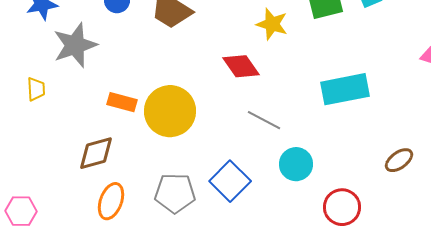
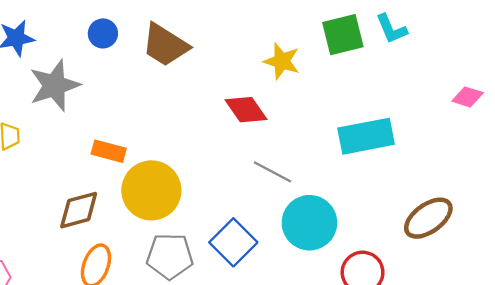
yellow circle: (170, 111) -> (151, 190), moved
brown ellipse: (399, 160) -> (428, 218), size x1.5
cyan circle: (296, 164) -> (309, 223), size x1.4

